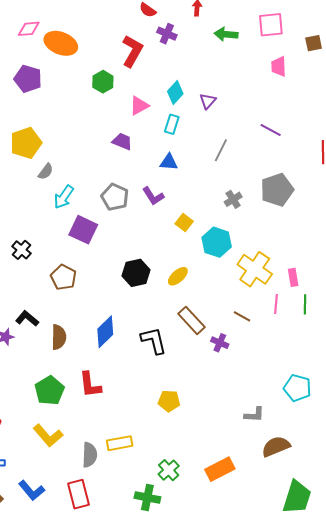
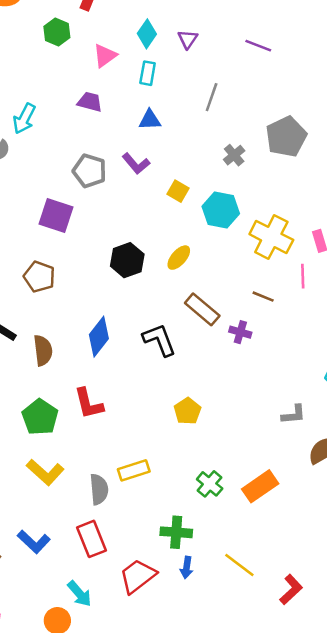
purple line: (271, 130) -> (258, 46), moved
cyan arrow: (64, 197) -> (24, 119), moved
yellow pentagon: (169, 401) -> (187, 411), turned -30
green cross: (169, 470) -> (210, 484), moved

